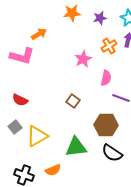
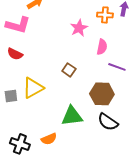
orange cross: (109, 46) -> (105, 15), turned 35
red semicircle: (20, 100) -> (15, 54), moved
gray square: (15, 127) -> (11, 96), turned 32
yellow triangle: (37, 136) -> (33, 88), moved

